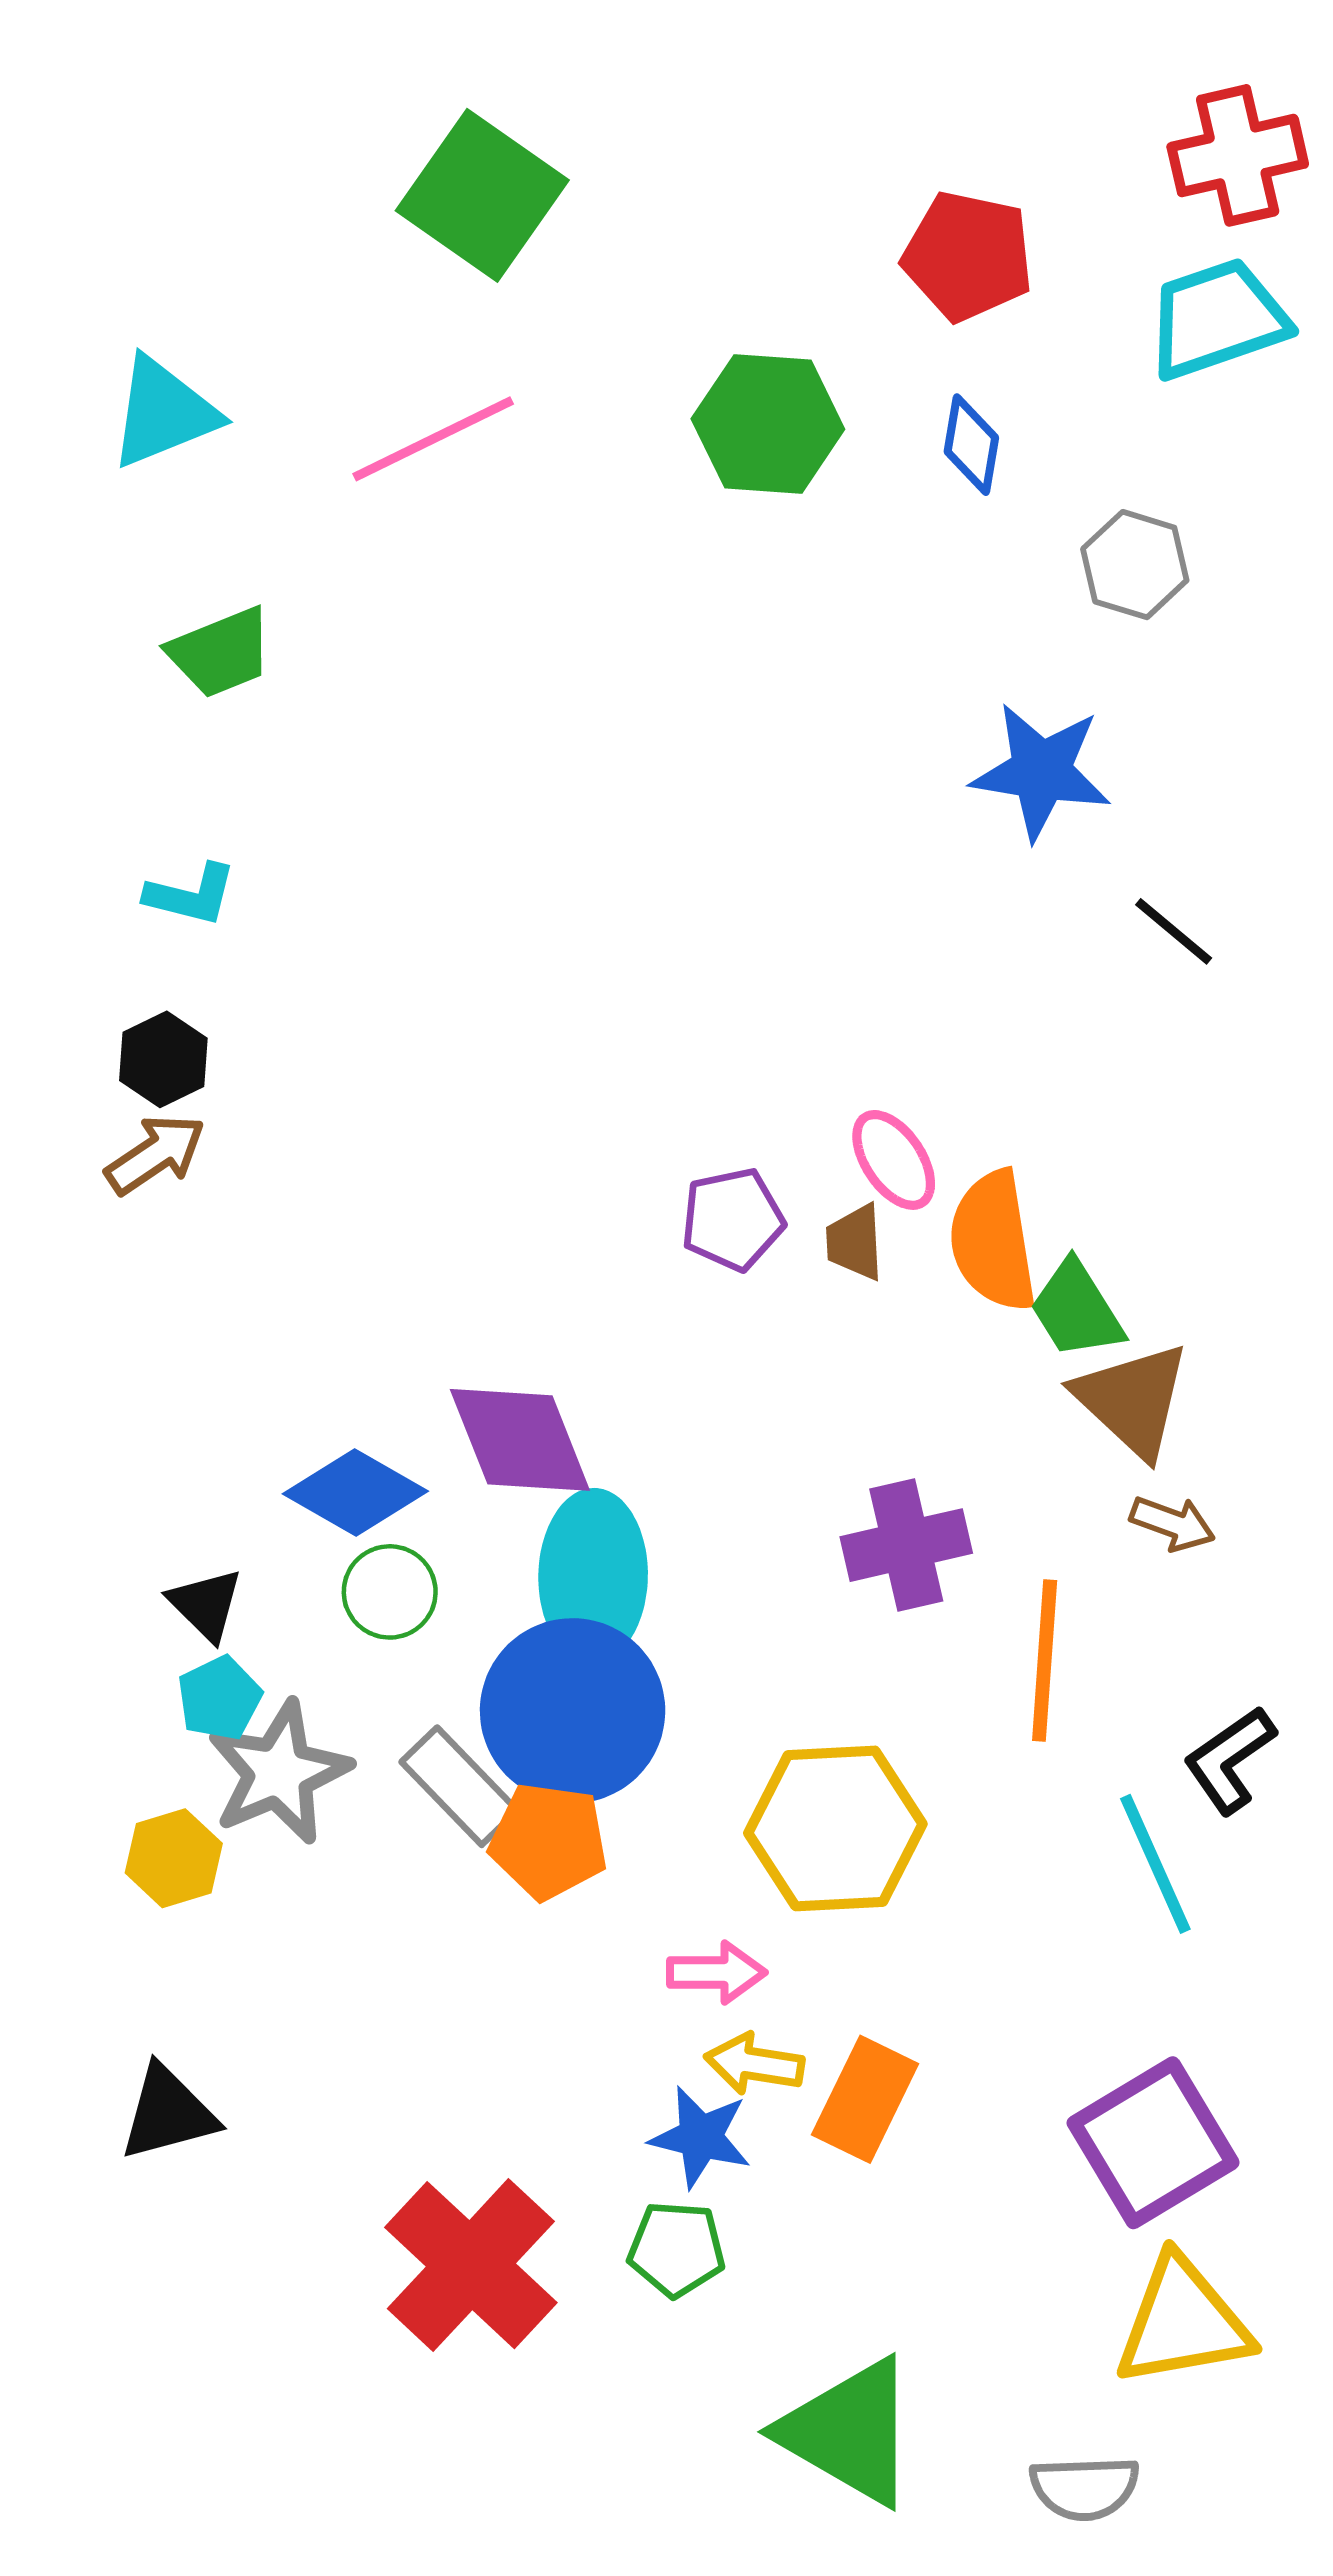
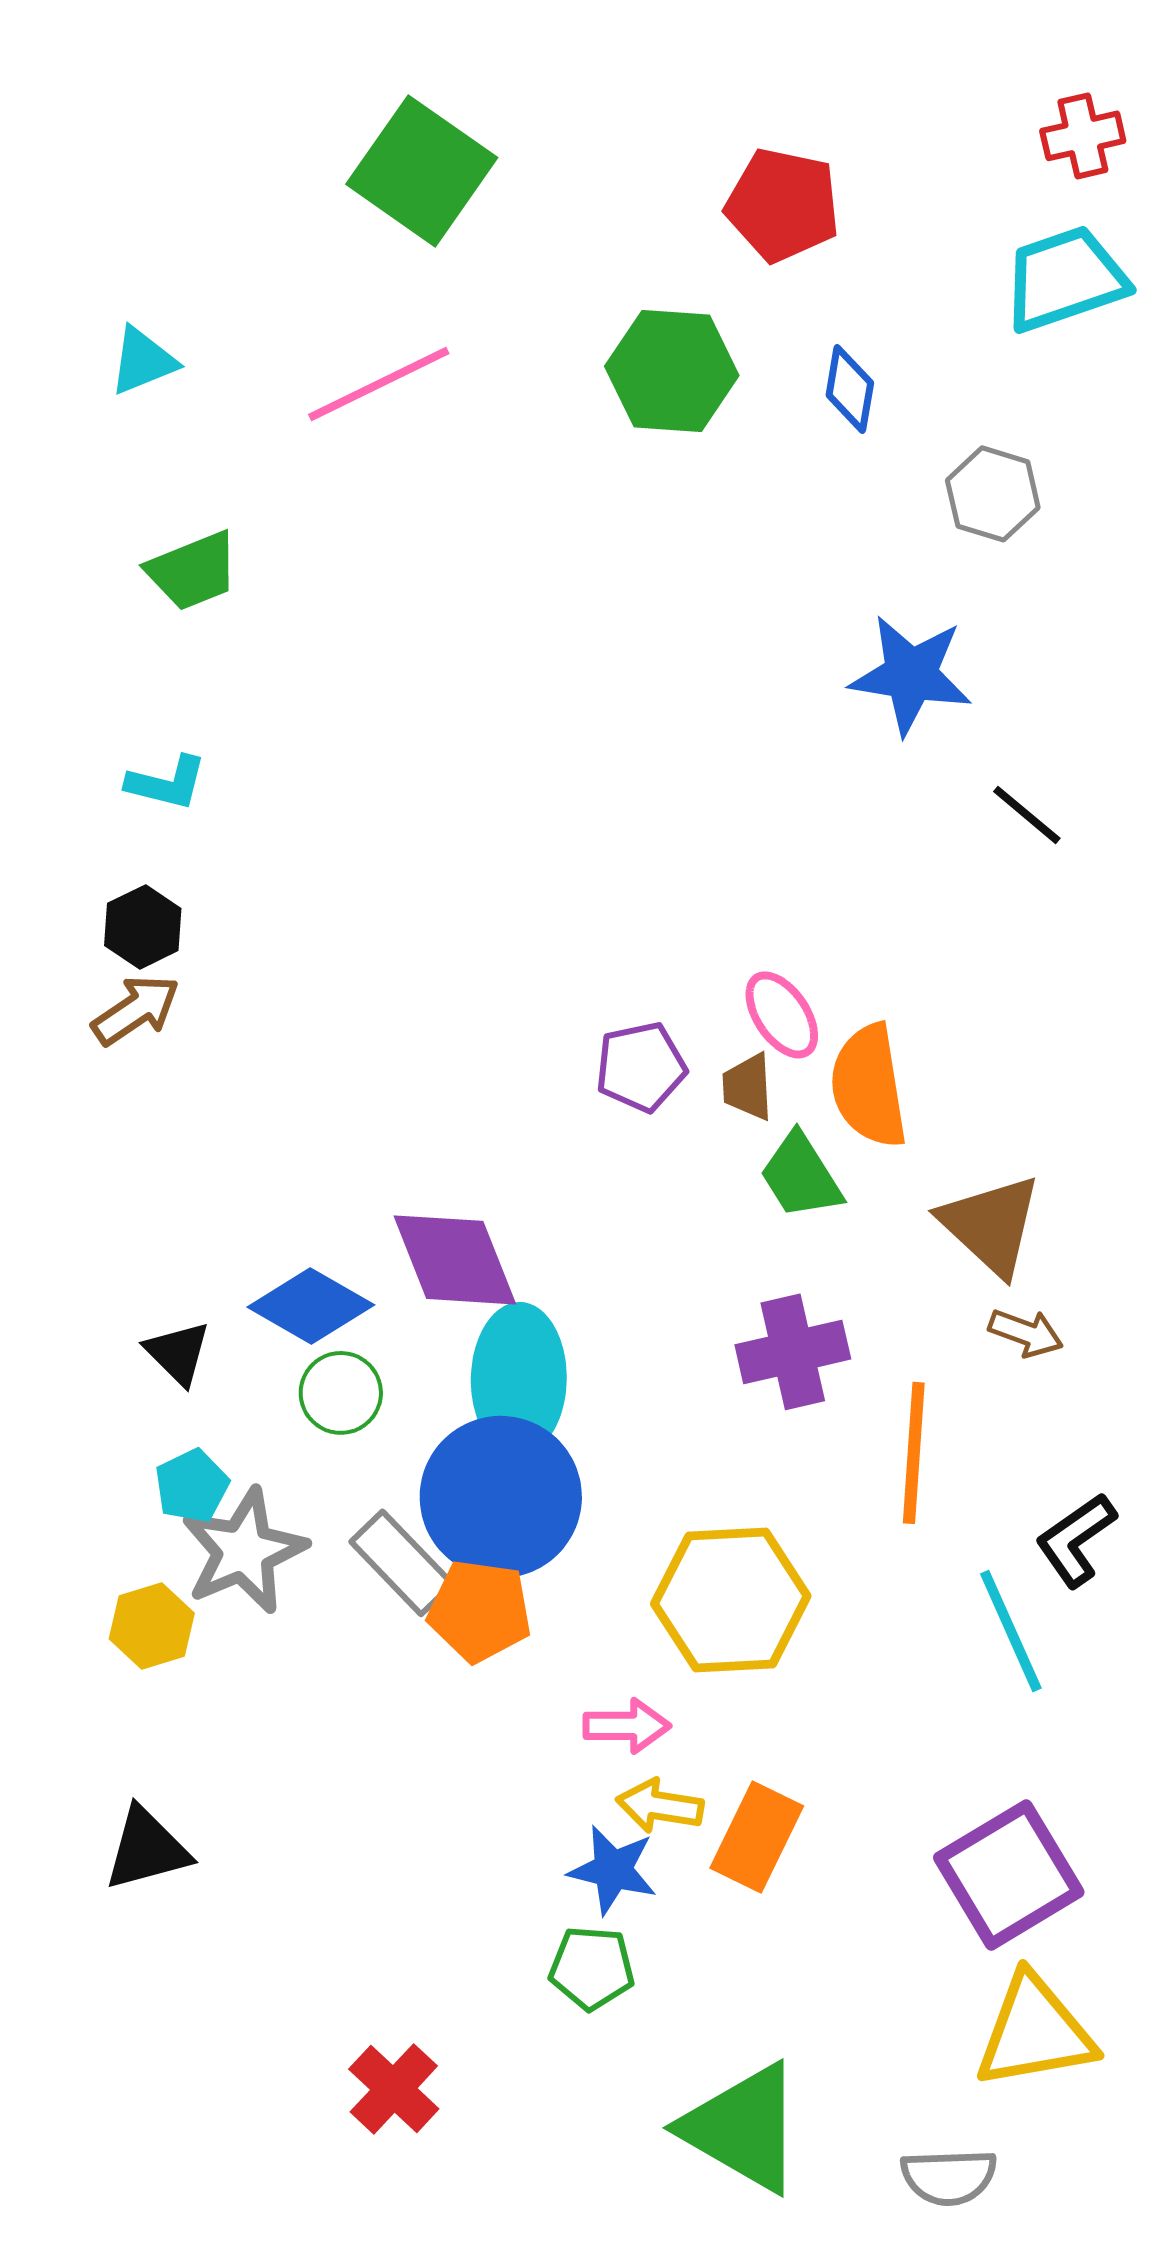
red cross: (1238, 155) -> (1083, 136), size x0.7
red pentagon: (968, 256) -> (783, 205), moved
cyan triangle: (163, 413) -> (143, 361), size x0.7
green trapezoid: (1077, 1310) -> (801, 1176), moved
black triangle: (206, 1604) -> (178, 1353), moved
red cross: (471, 2265) -> (394, 2089), moved, size x0.6

